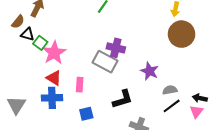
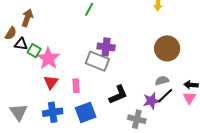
brown circle: (182, 34) -> (167, 48), moved
purple star: (150, 71) -> (151, 101), moved, turned -30
red triangle: (54, 78) -> (51, 82), turned 42
blue cross: (52, 98) -> (53, 112), moved
blue square: (86, 114) -> (86, 112), size x1.5

